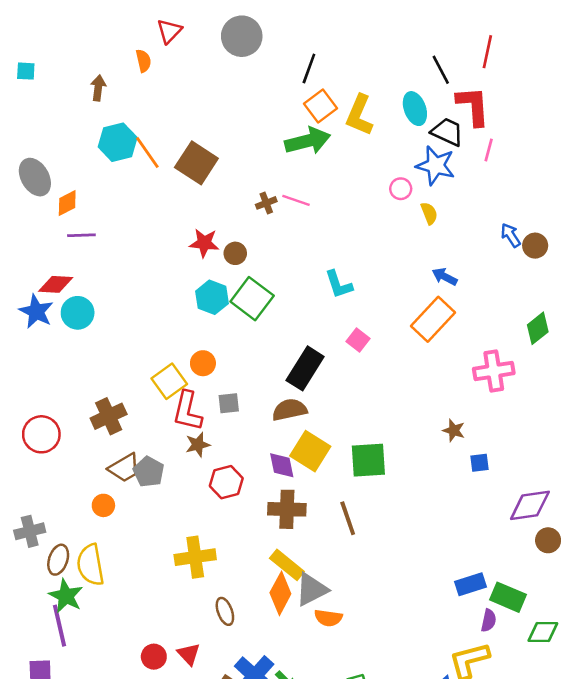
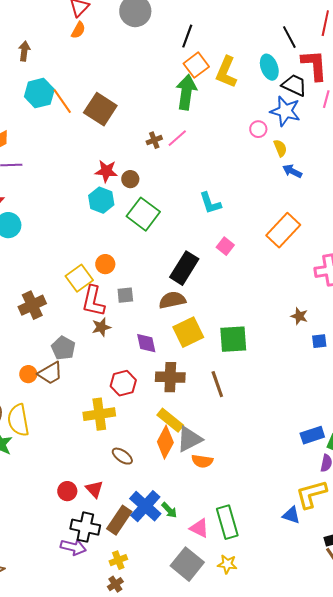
orange semicircle: (143, 61) -> (78, 30), moved, turned 42
green arrow: (308, 141) -> (186, 92), turned -68
pink line: (296, 200) -> (177, 138), turned -60
blue arrow: (445, 277) -> (292, 171), moved
cyan hexagon: (212, 297) -> (101, 200), moved
yellow square: (310, 451) -> (188, 332), turned 32
purple diamond: (282, 465) -> (146, 343), moved
brown trapezoid: (124, 468) -> (50, 373), moved
red hexagon: (226, 482) -> (123, 383), moved
brown ellipse: (225, 611) -> (122, 456), turned -35

